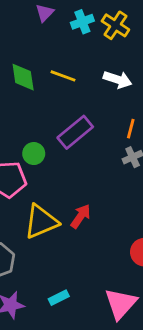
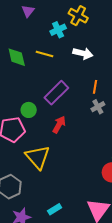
cyan cross: (82, 22) -> (58, 30), moved
red arrow: (81, 216) -> (59, 125), moved
yellow triangle: (41, 222) -> (38, 157), turned -44

